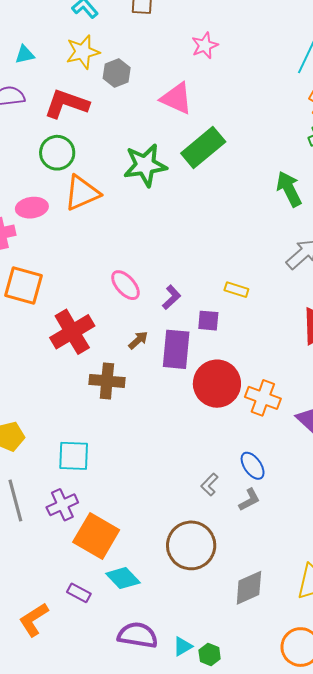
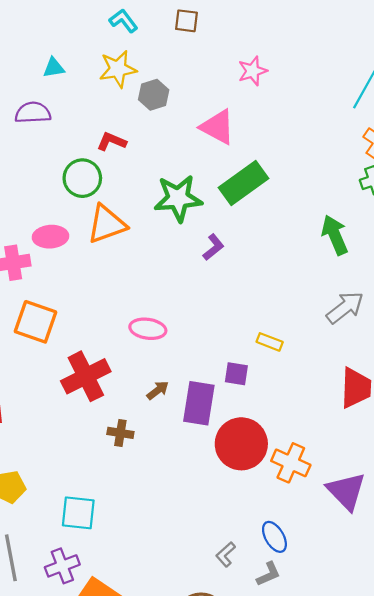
red L-shape: (66, 104) -> (111, 142), moved, size x0.6
pink ellipse: (125, 285) -> (148, 329), turned -44
purple L-shape: (171, 297) -> (213, 247), moved
brown cross: (107, 381) -> (120, 433), size x0.7

